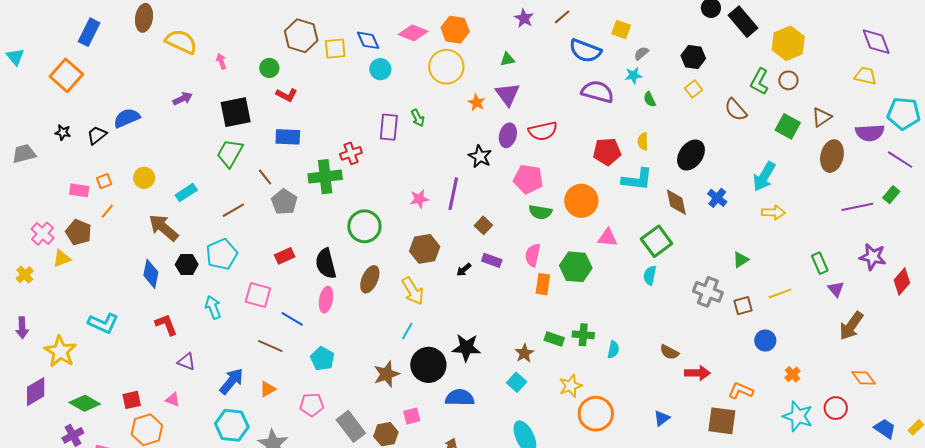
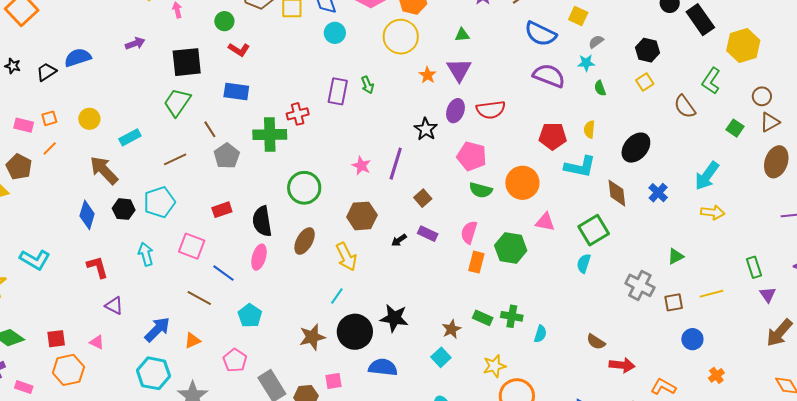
brown circle: (788, 80) -> (762, 96), moved
green square: (788, 126) -> (735, 128), size x0.7
pink star: (419, 199) -> (361, 166), turned 30
pink pentagon: (312, 405) -> (235, 360), turned 30

